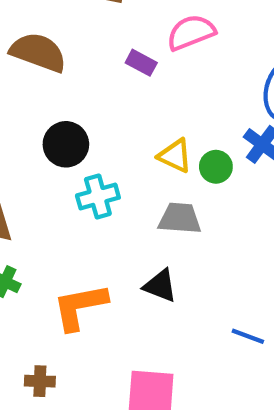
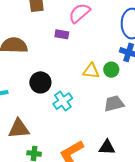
gray trapezoid: (180, 218) -> (114, 104), moved
black triangle: (160, 286) -> (107, 147), moved

